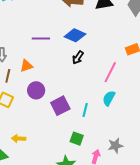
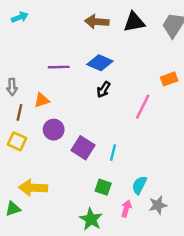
cyan semicircle: (109, 98) -> (139, 185), moved
purple square: (60, 106) -> (83, 148), turned -30
yellow arrow: (19, 139) -> (33, 188), size x1.6
gray star: (115, 146) -> (158, 205), moved

